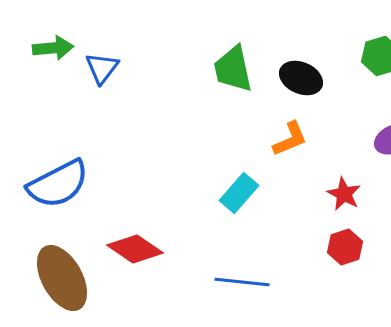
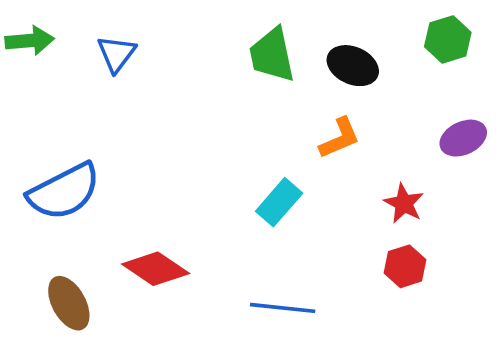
green arrow: (53, 48) -> (30, 41), moved
brown ellipse: (62, 278) -> (69, 303), size x0.7

